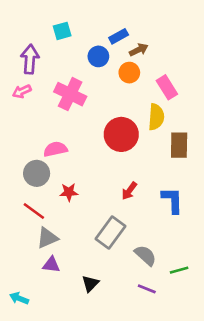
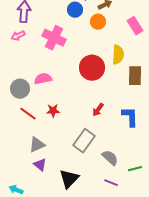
pink rectangle: (167, 87) -> (135, 26), moved
gray circle: (37, 173) -> (20, 89), moved
red line: (34, 211) -> (28, 114), moved
purple triangle: (51, 265) -> (40, 165), turned 32
black triangle: (90, 284) -> (69, 179), size x1.5

